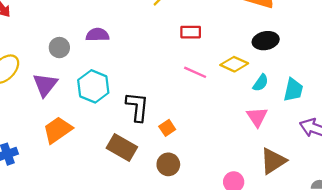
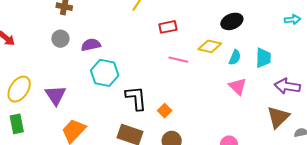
gray circle: (59, 48) -> (60, 39), moved
cyan hexagon: (93, 86) -> (105, 73), moved
brown triangle: (273, 161) -> (278, 117), moved

